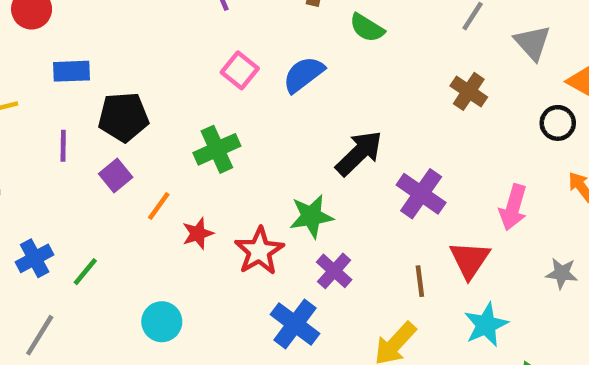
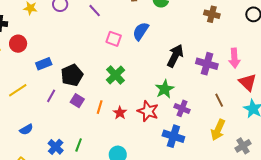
purple line: (63, 146) -> (51, 96), turned 48
pink arrow: (513, 207) -> (234, 58), moved
red triangle: (470, 260) -> (248, 82), moved

